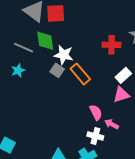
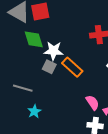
gray line: (24, 48) -> (23, 88), moved
cyan star: (18, 70) -> (34, 111), moved

